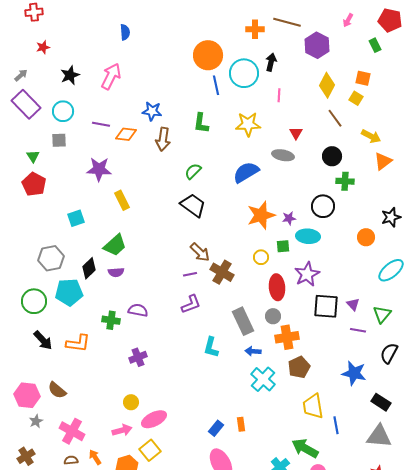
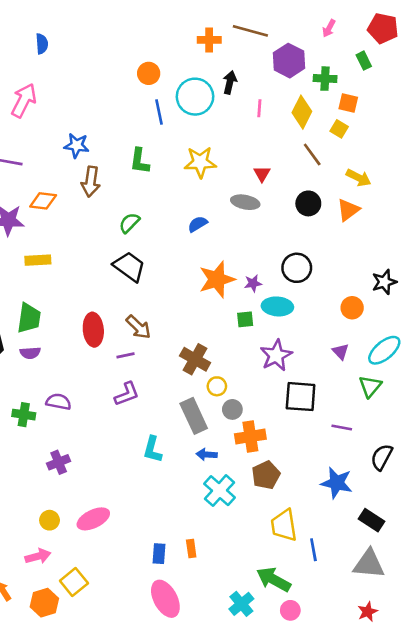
orange circle: (208, 55) -> (149, 73), size x0.6
pink line: (279, 95) -> (259, 108), moved
orange diamond: (126, 134) -> (43, 201), moved
orange triangle: (383, 161) -> (348, 210), moved
blue semicircle: (246, 172) -> (198, 224), size x0.6
green cross: (345, 181) -> (325, 79), moved
yellow rectangle: (122, 200) -> (38, 260), turned -66
green trapezoid: (115, 245) -> (29, 318), turned -40
yellow circle: (261, 257) -> (217, 386), moved
brown cross: (222, 272) -> (195, 359), moved
red ellipse: (277, 287) -> (93, 330), moved
purple triangle: (353, 304) -> (341, 352), moved
green triangle: (382, 314) -> (370, 386), moved
pink ellipse: (154, 419) -> (93, 519), moved
blue rectangle: (216, 428) -> (159, 554), turned -35

